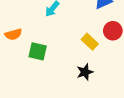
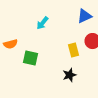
yellow rectangle: (90, 42) -> (74, 50), turned 32

